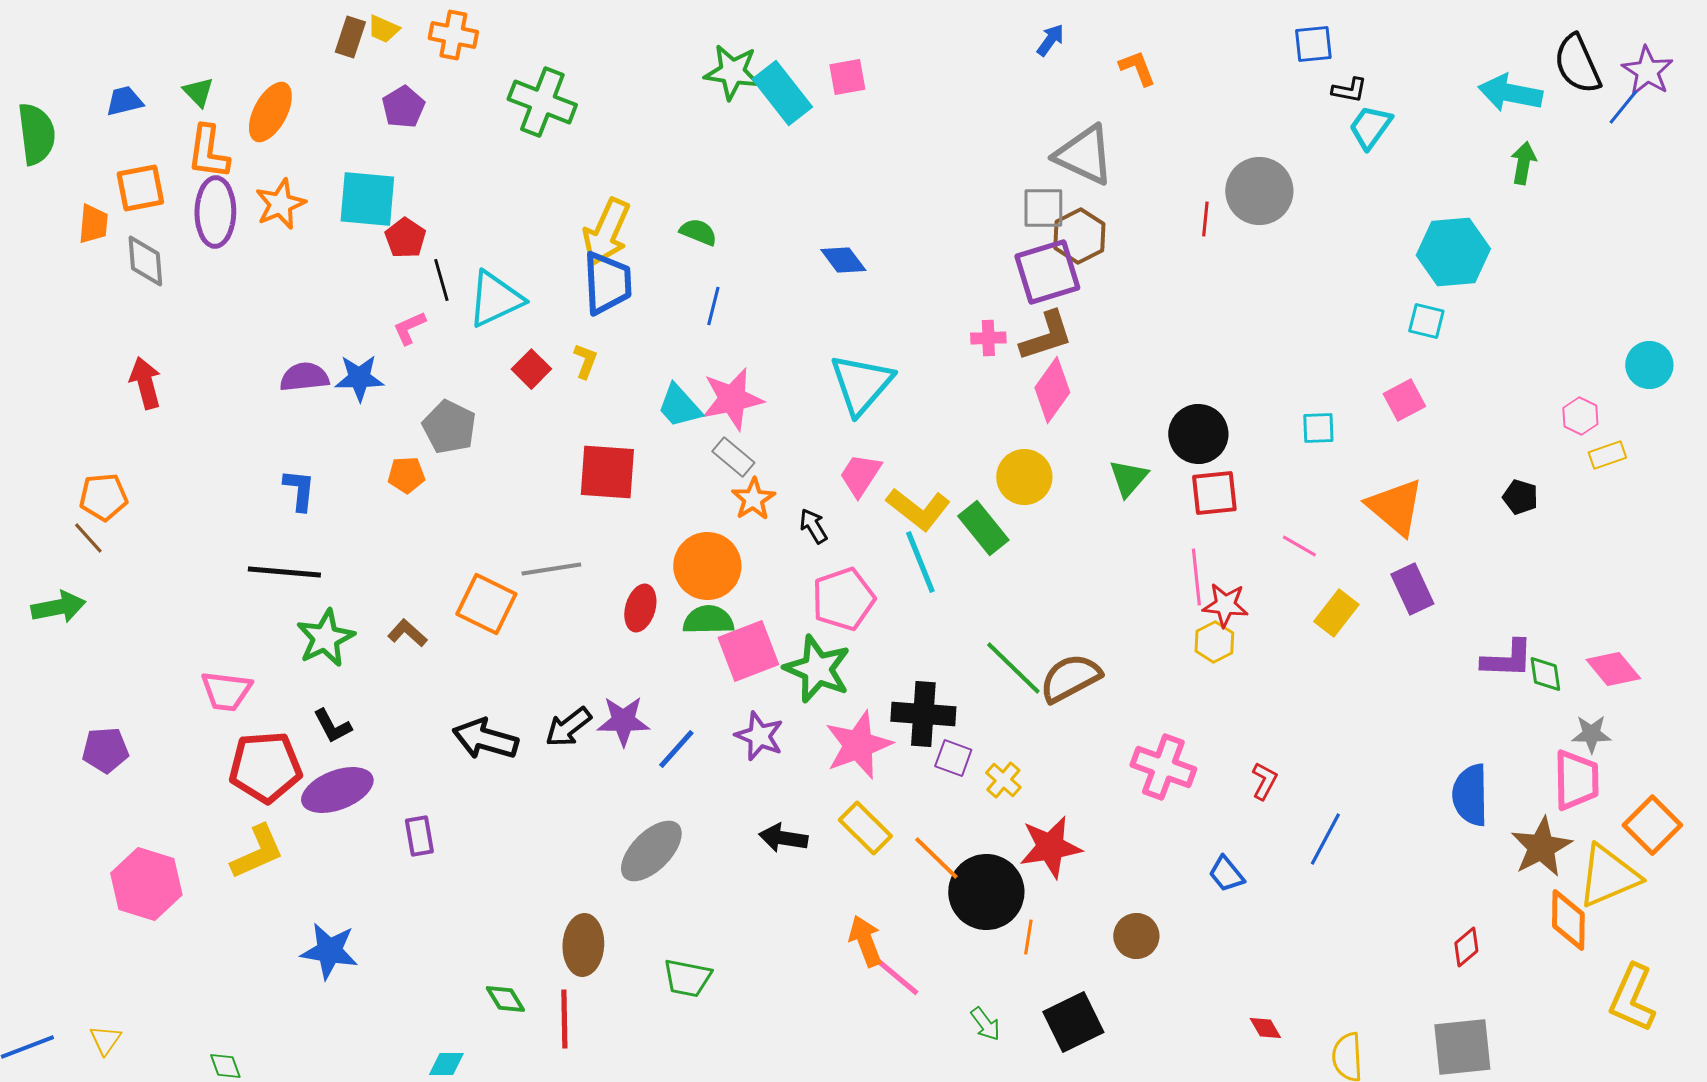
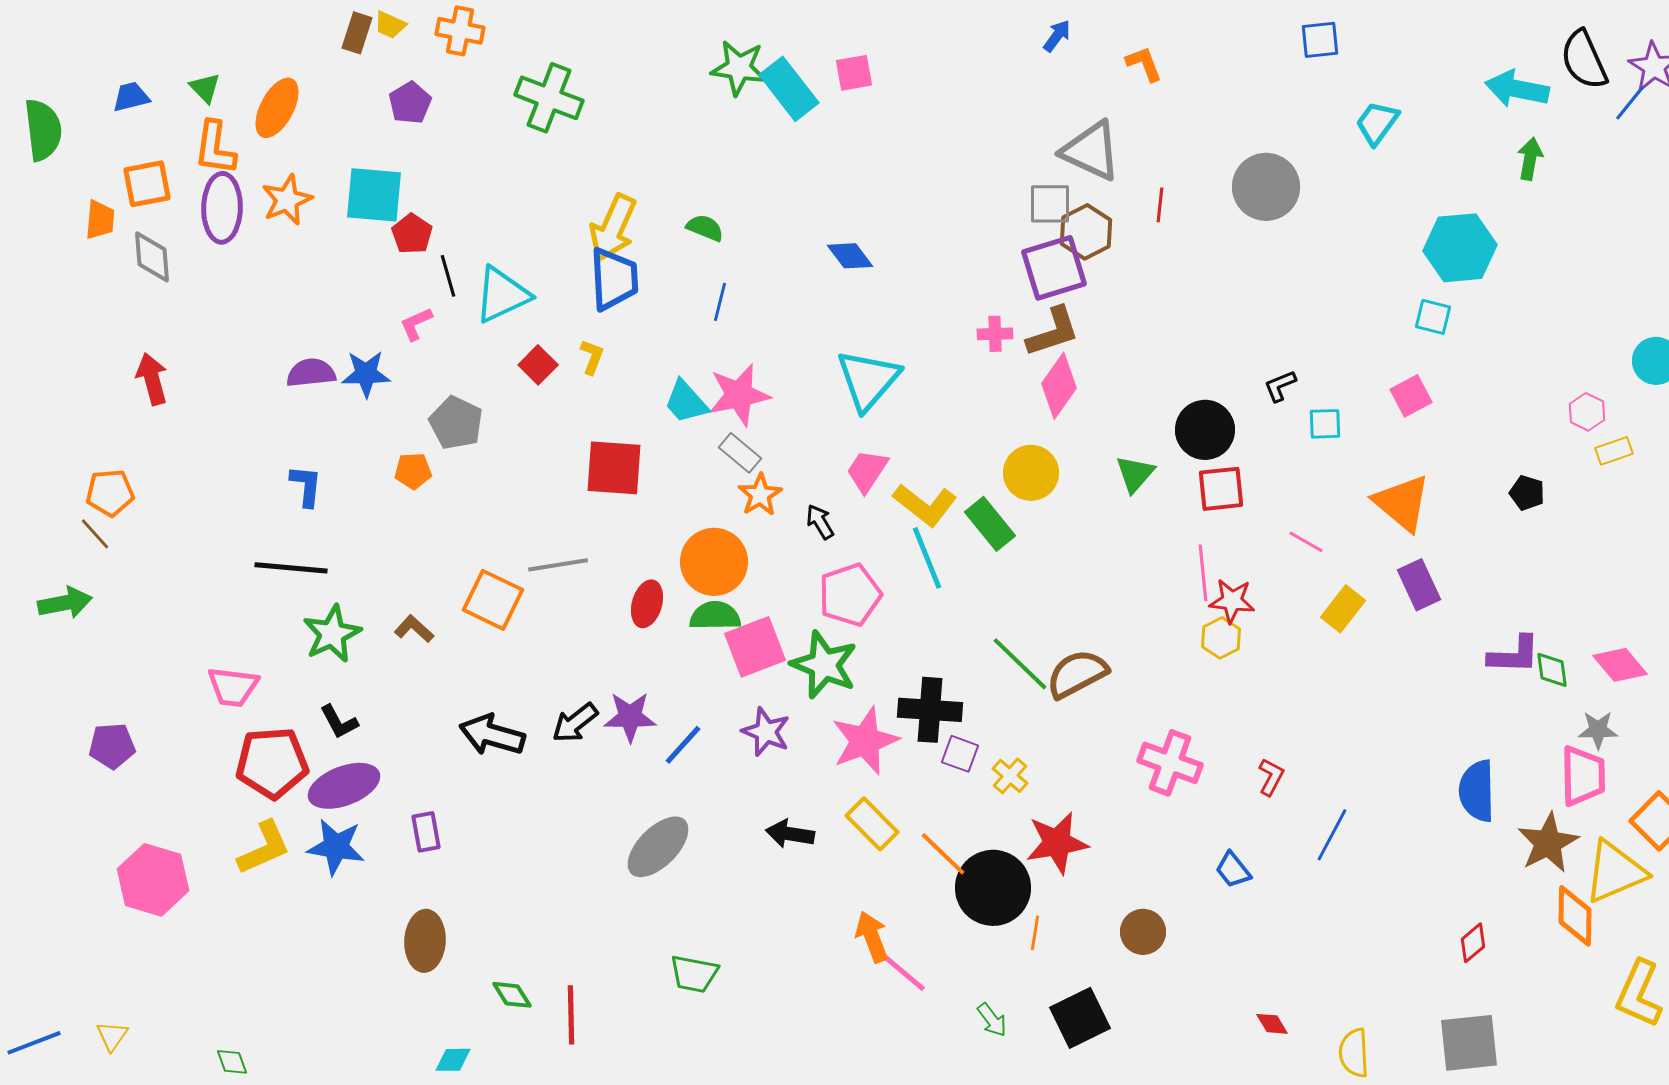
black L-shape: (1349, 90) -> (1280, 386), moved, turned 147
red line: (1205, 219) -> (1160, 205), moved
brown ellipse: (583, 945) -> (425, 941), moved
blue star: (329, 951) -> (336, 847), moved

